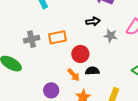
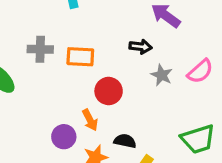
black semicircle: (92, 71) -> (125, 141), moved
purple circle: (51, 90) -> (64, 137), moved

